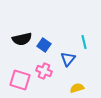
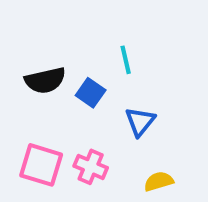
cyan line: (84, 42) -> (126, 60), moved
pink cross: (44, 71) -> (91, 167), moved

